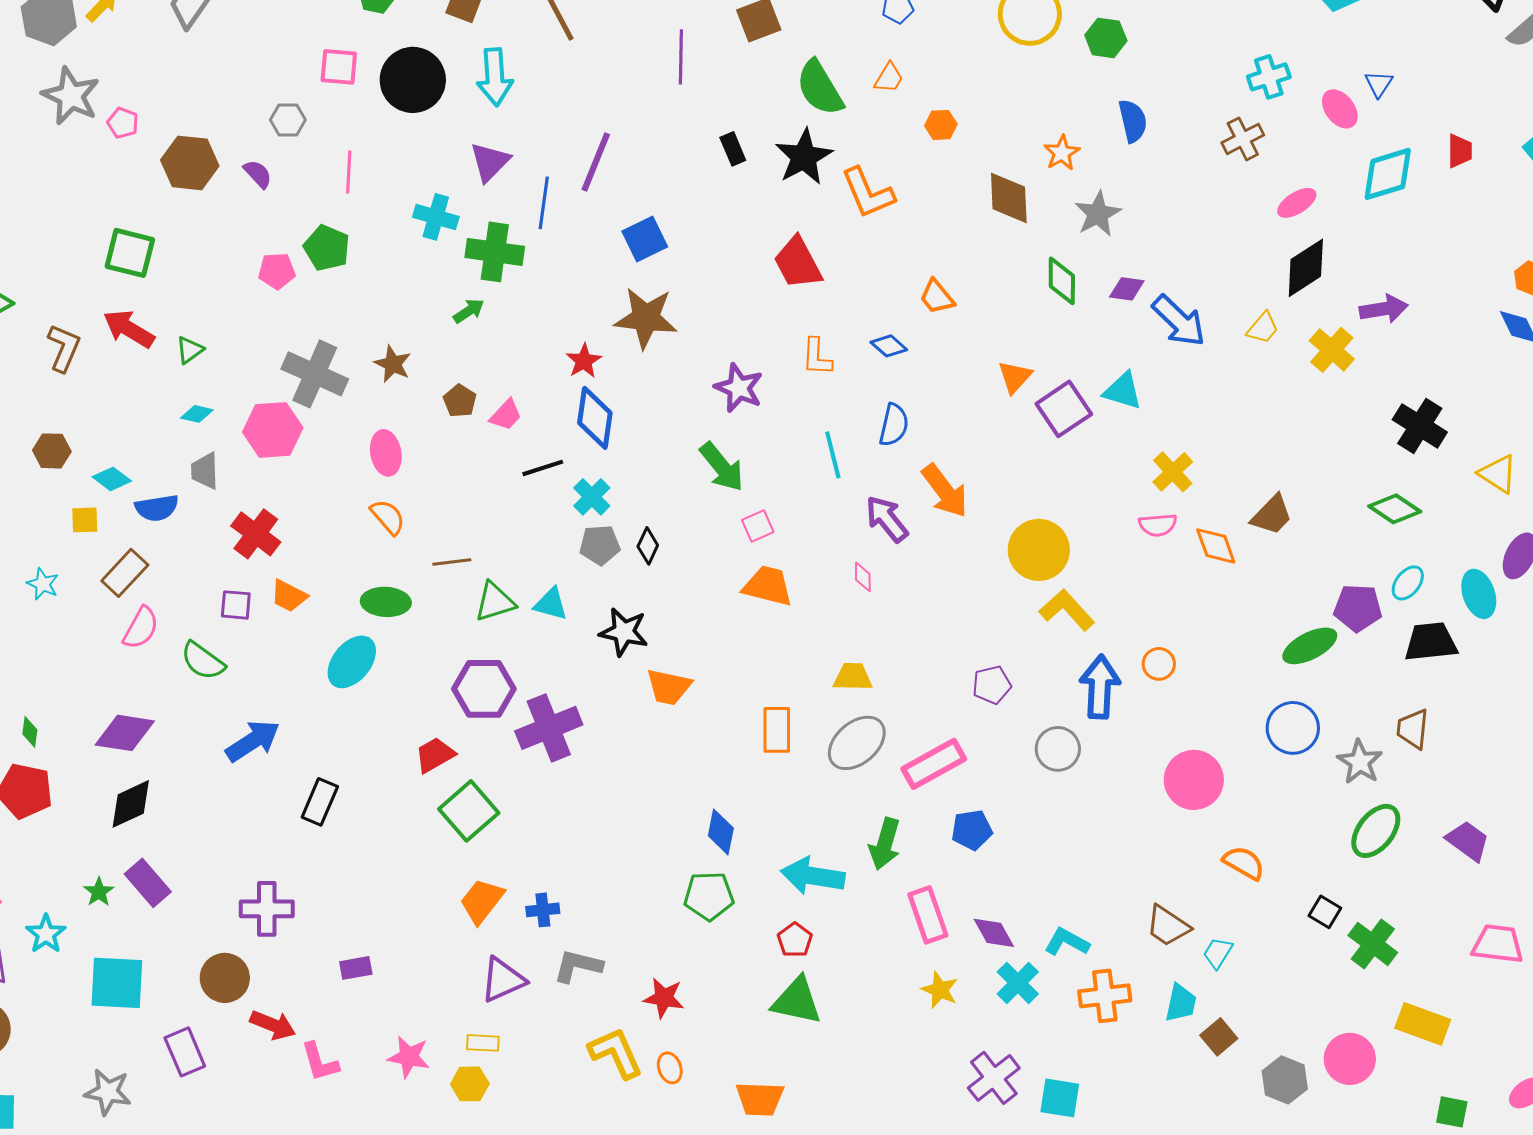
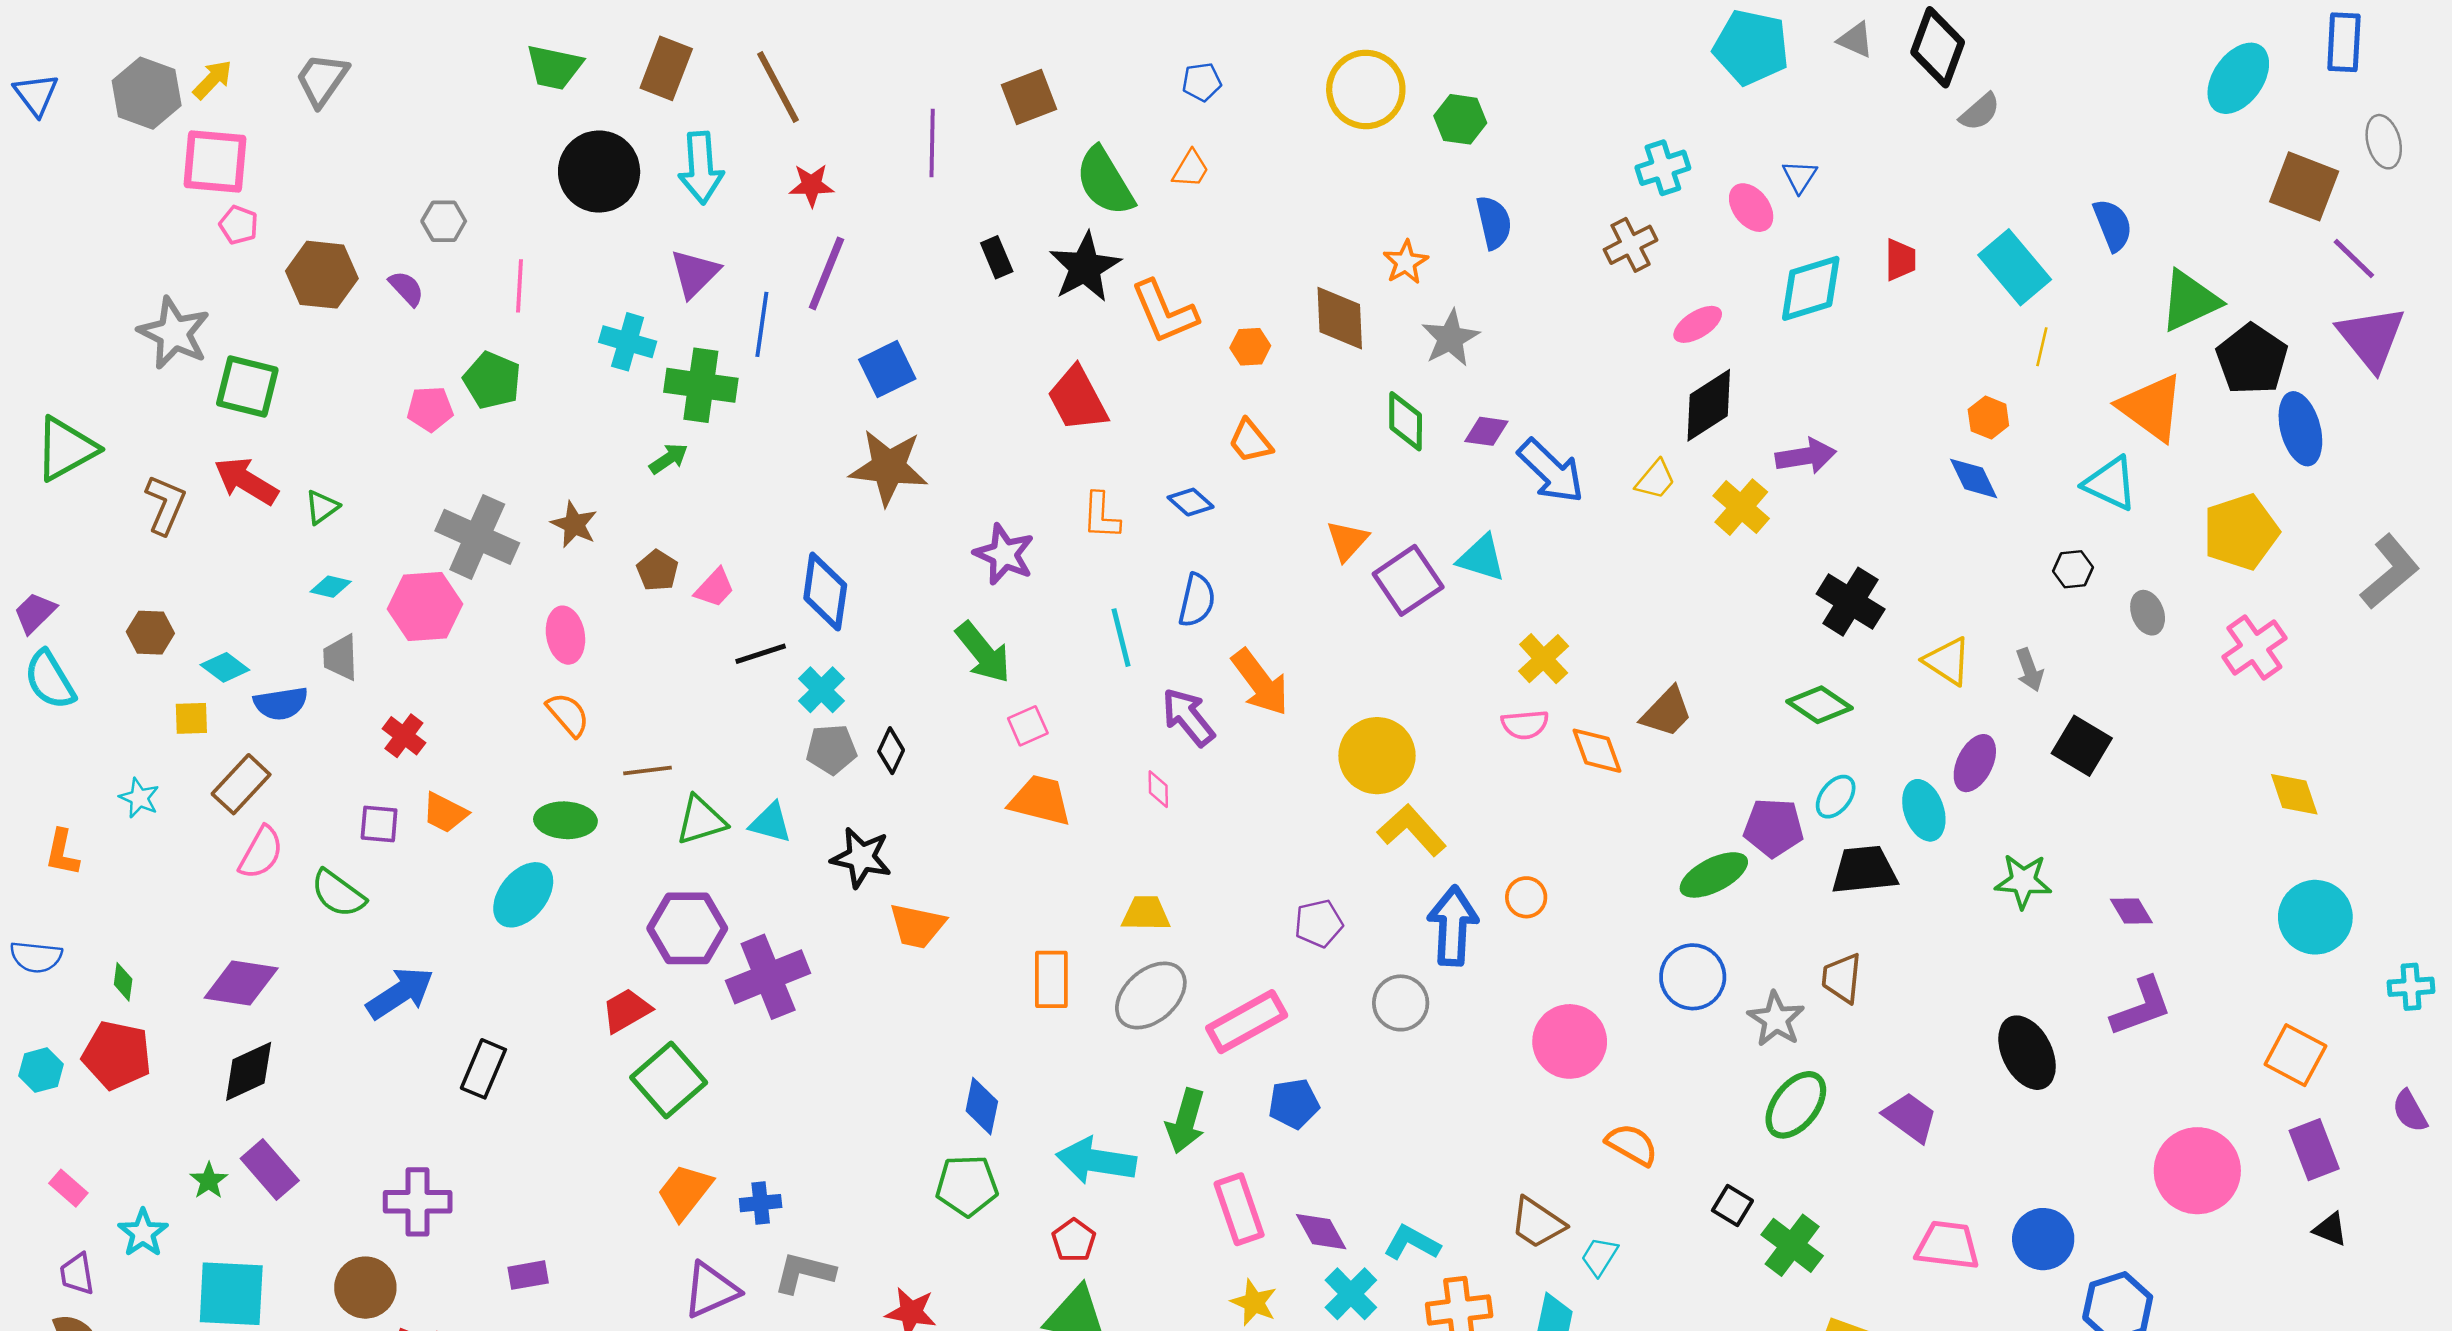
pink square: (339, 67) -> (215, 162), moved, size x1.4
gray star: (71, 96) -> (174, 333), moved
orange hexagon: (941, 125) -> (1250, 347), moved
red star: (584, 361) -> (812, 185), moved, turned 30
red cross: (256, 534) -> (404, 736), size x0.7

